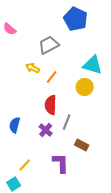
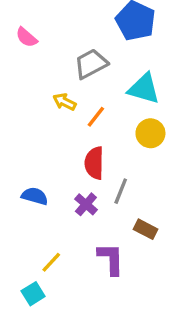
cyan triangle: (93, 65) -> (144, 89), moved
blue semicircle: (15, 125) -> (35, 196), turned 91

